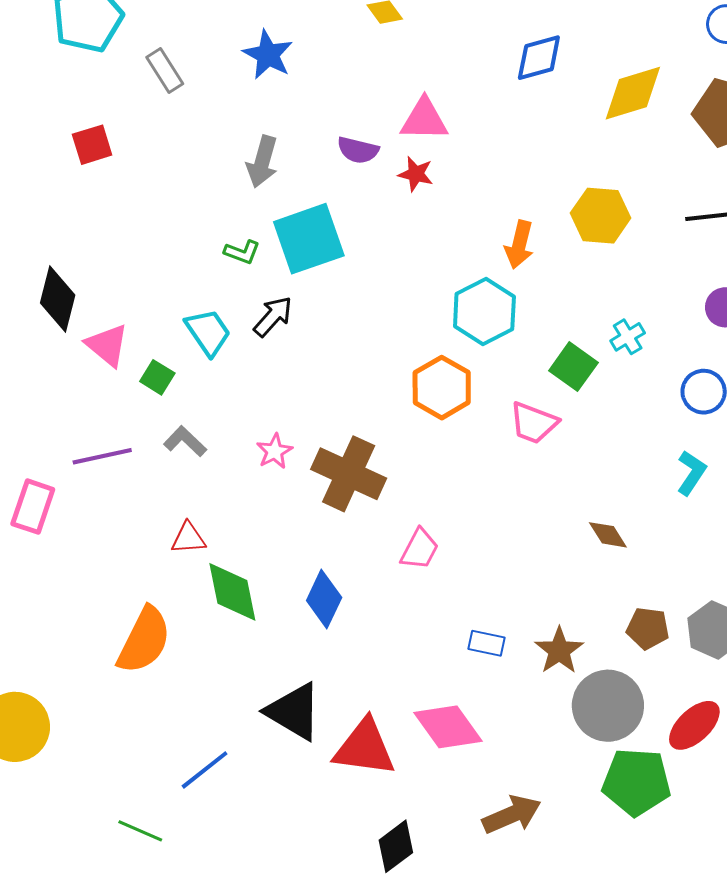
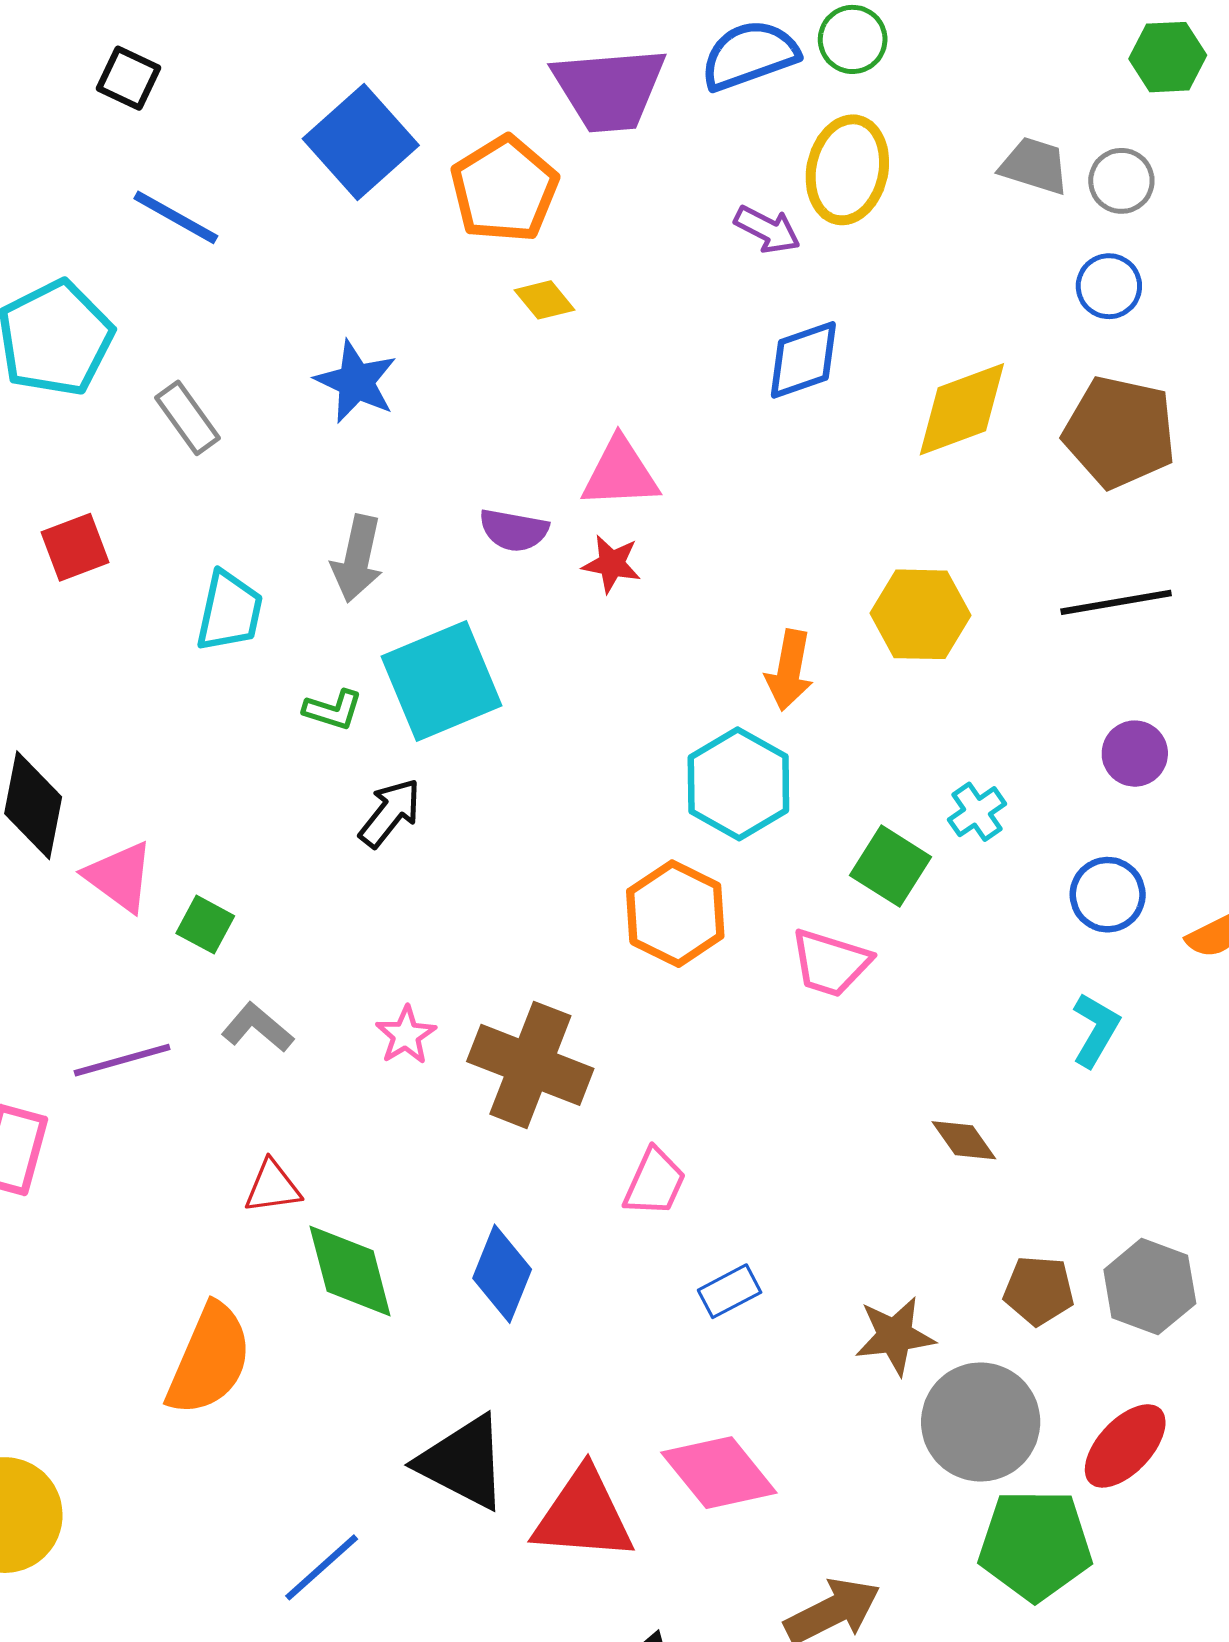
cyan trapezoid: (208, 332) -> (229, 611), moved, turned 50
blue rectangle: (487, 643) -> (730, 1291), moved, turned -36
brown star: (559, 651) -> (895, 1336), turned 30

